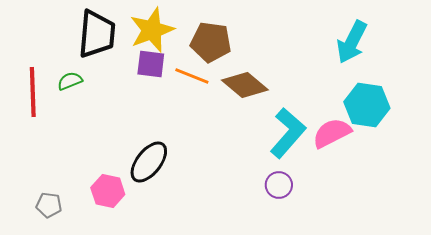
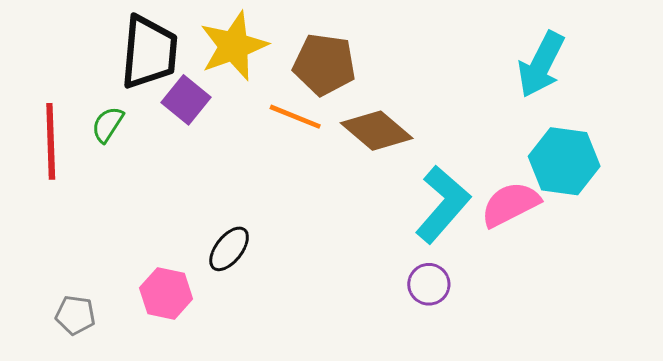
purple square: (151, 64) -> (186, 100), moved, turned 32
green semicircle: (70, 81) -> (108, 124), turned -35
black ellipse: (149, 162) -> (229, 249), size x0.7

